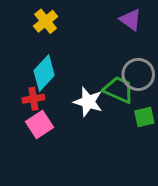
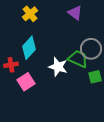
purple triangle: (131, 20) -> (75, 13), moved
red cross: (33, 99) -> (11, 65), moved

